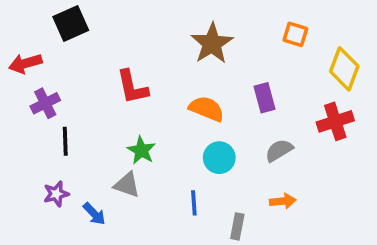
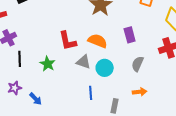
red L-shape: (132, 87) -> (68, 41), moved
green star: (141, 150) -> (48, 64), moved
gray semicircle: (279, 150) -> (138, 64), turned -35
gray triangle: (127, 185) -> (84, 62), moved

